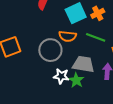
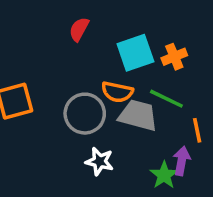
gray trapezoid: (83, 64) -> (138, 115), moved
green star: (76, 80) -> (164, 175), moved

